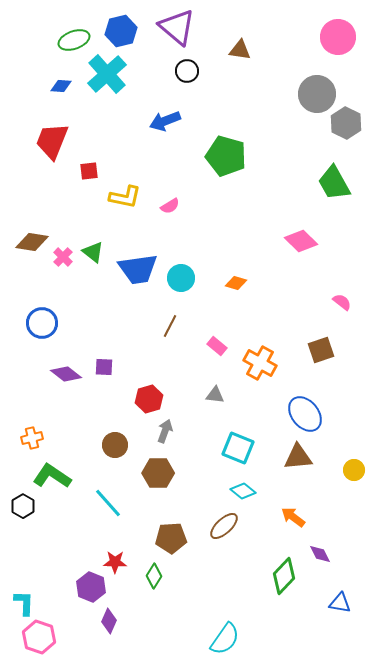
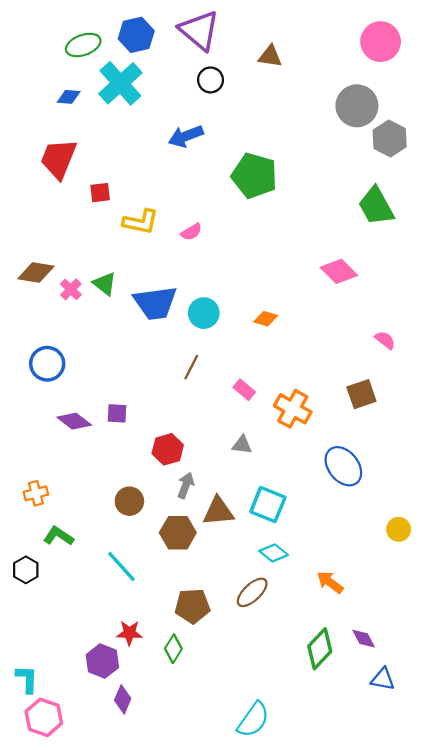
brown triangle: (298, 457) -> (218, 511), moved
green L-shape: (52, 476) -> (58, 536), size x0.7
purple diamond: (320, 554) -> (364, 639), moved

